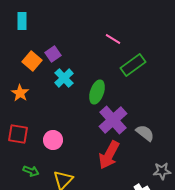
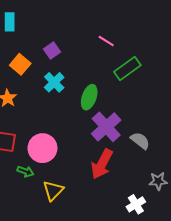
purple square: (53, 54) -> (52, 50), moved
pink circle: (53, 140) -> (42, 148), size x1.4
green arrow: (31, 171) -> (25, 171), moved

